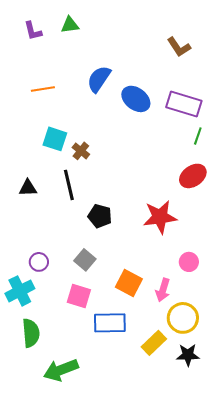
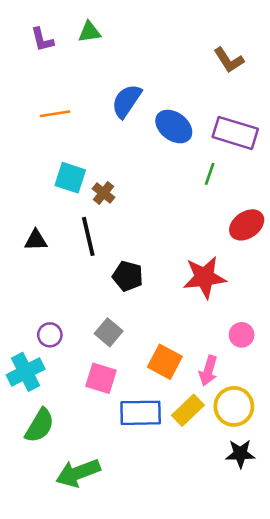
green line: (198, 136) -> (210, 174), moved
green semicircle: (31, 333) -> (40, 426), turned 36
yellow rectangle: (154, 343) -> (188, 410), moved

